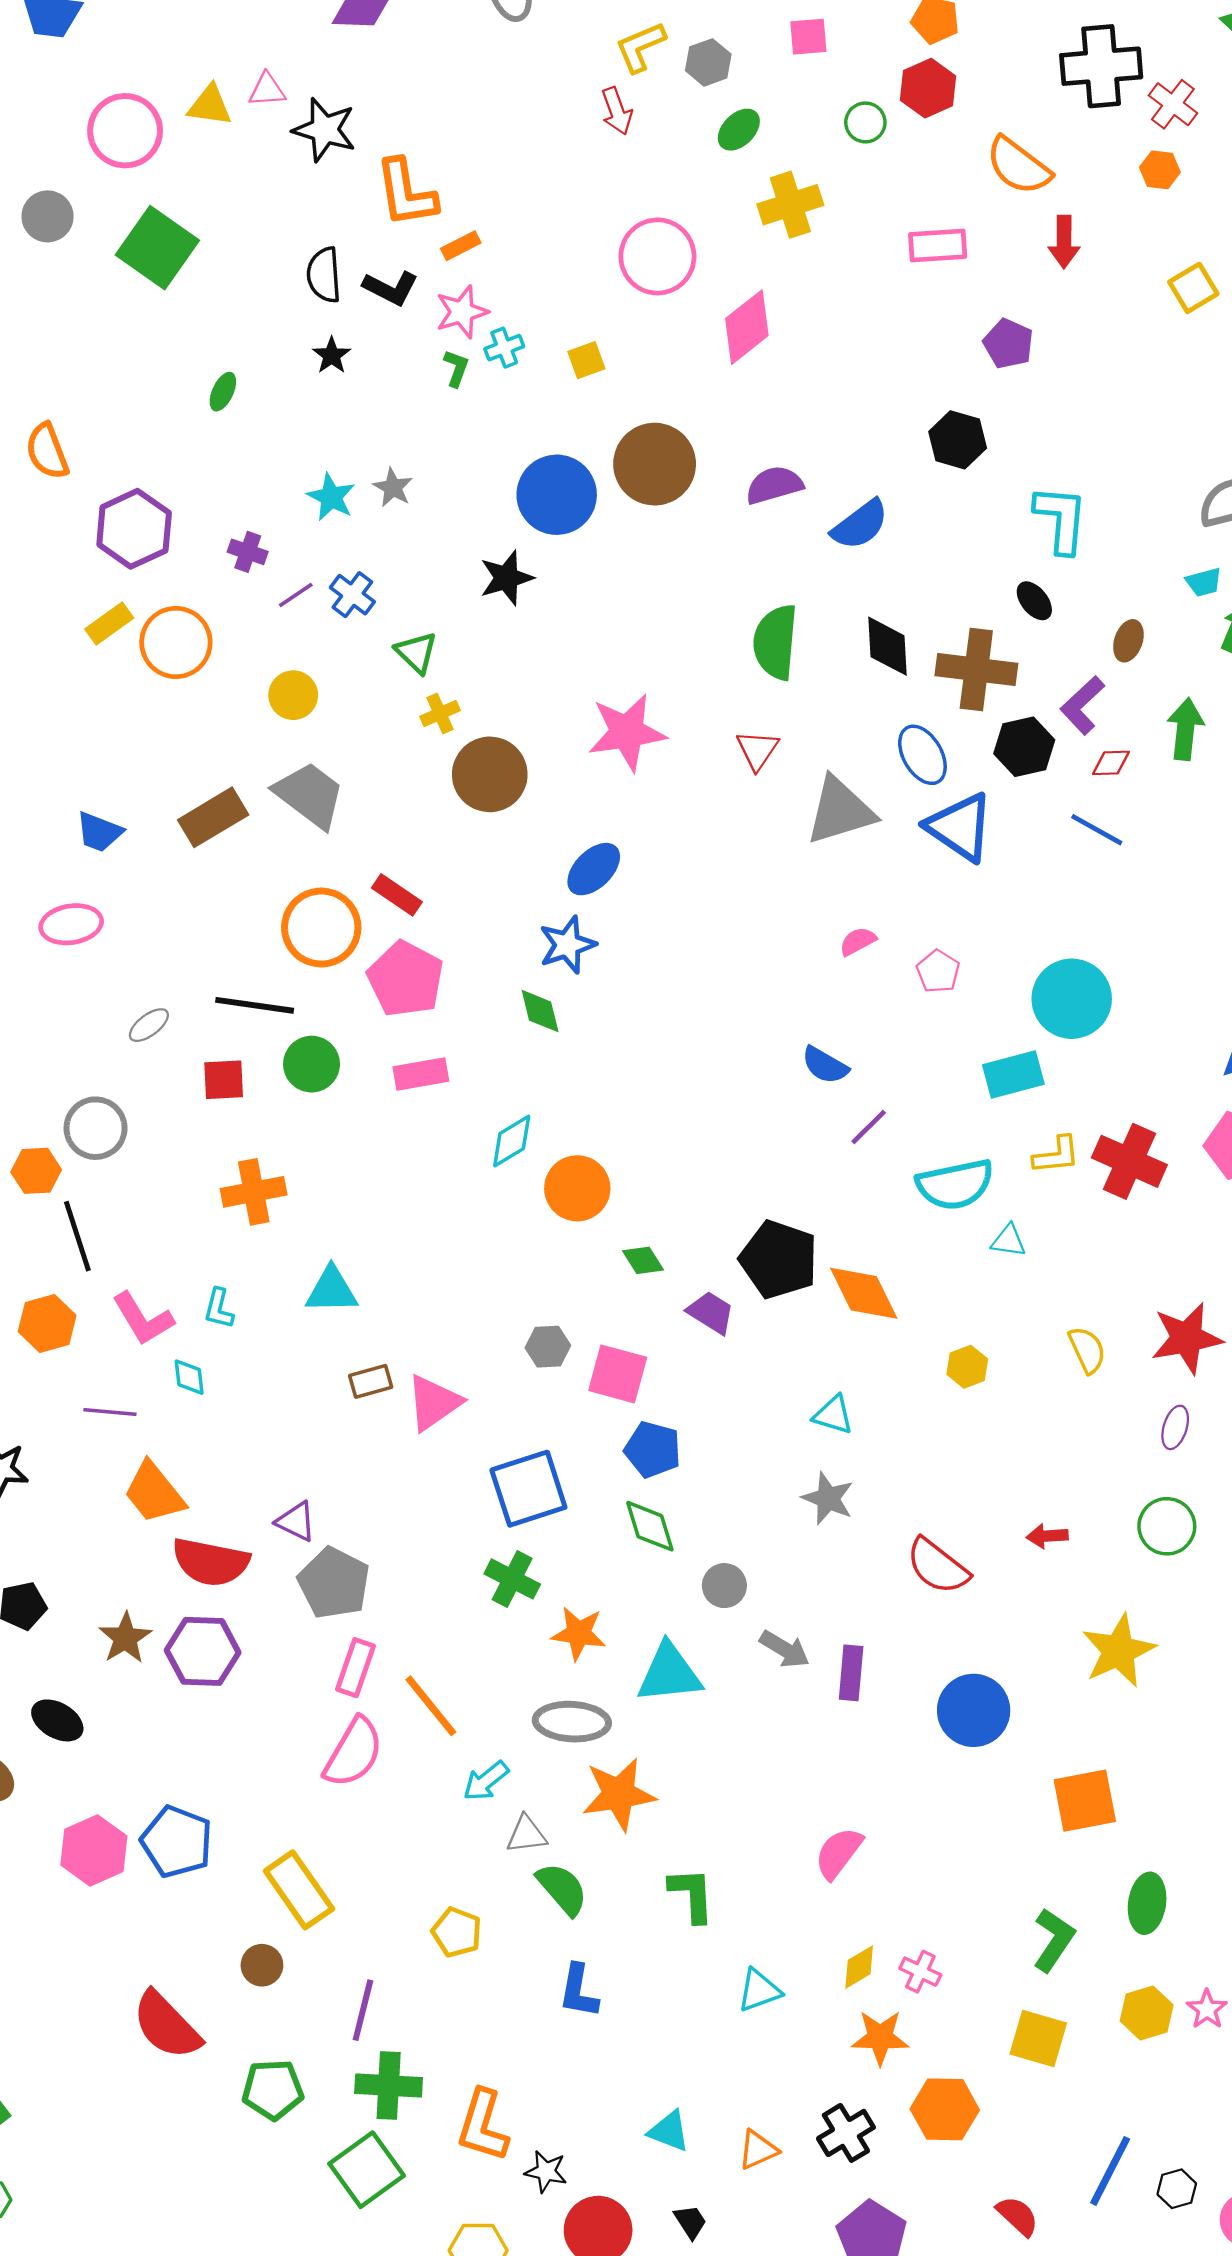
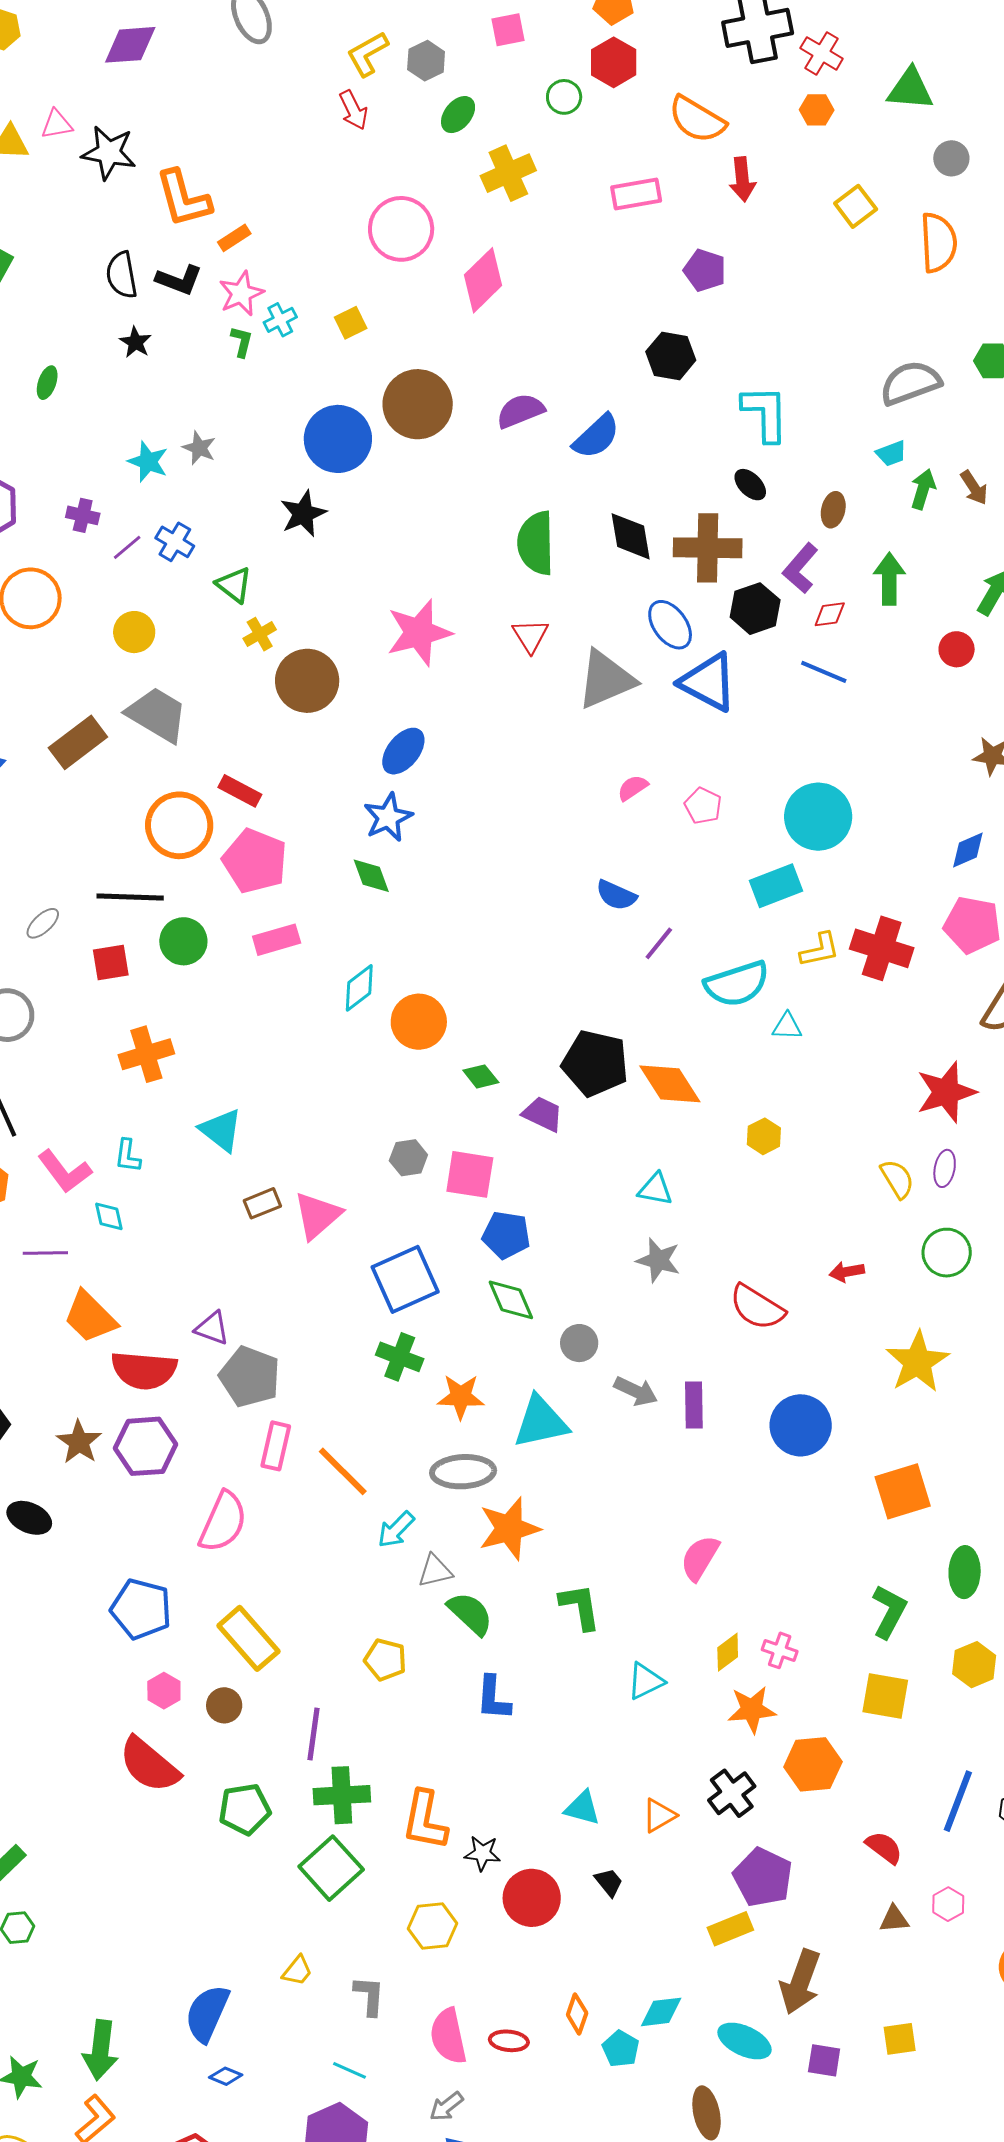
cyan triangle: (332, 1290) -> (221, 1130), turned 45
yellow semicircle: (1087, 1350) -> (897, 1179), moved
pink semicircle: (354, 1753) -> (223, 1522), moved
pink hexagon: (94, 1850) -> (164, 1691), moved, size x0.6

